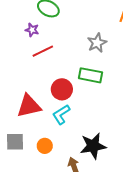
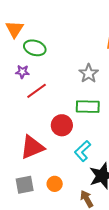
cyan L-shape: (61, 114) -> (83, 151), moved

